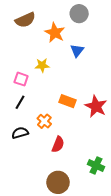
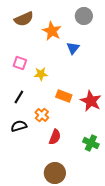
gray circle: (79, 14) -> (84, 16), moved
yellow star: (42, 65) -> (41, 74), moved
pink square: (21, 79) -> (20, 63), moved
green cross: (96, 165) -> (91, 143), moved

